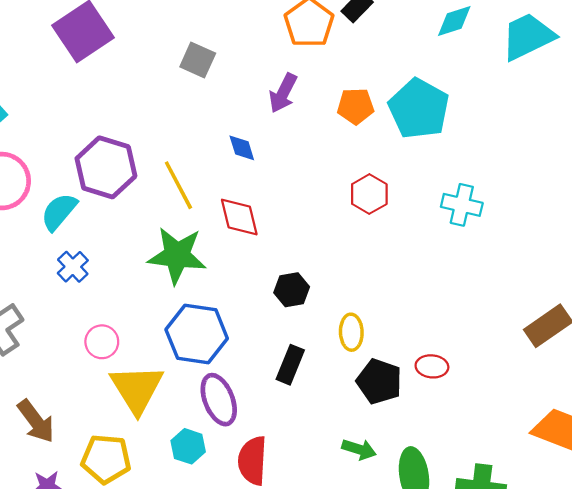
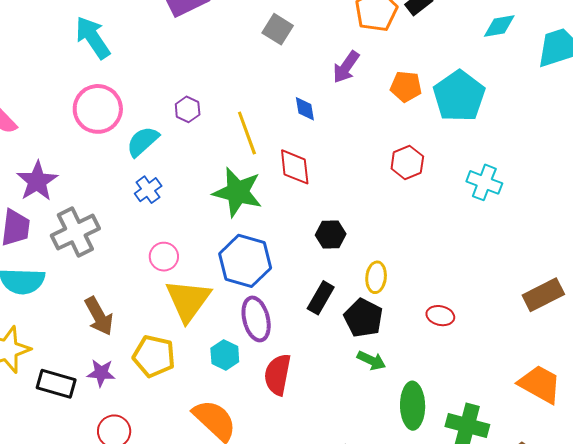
purple hexagon: (106, 167) -> (188, 109), size x0.5
black pentagon: (379, 381) -> (363, 318), moved
green arrow: (359, 449) -> (371, 360), moved

